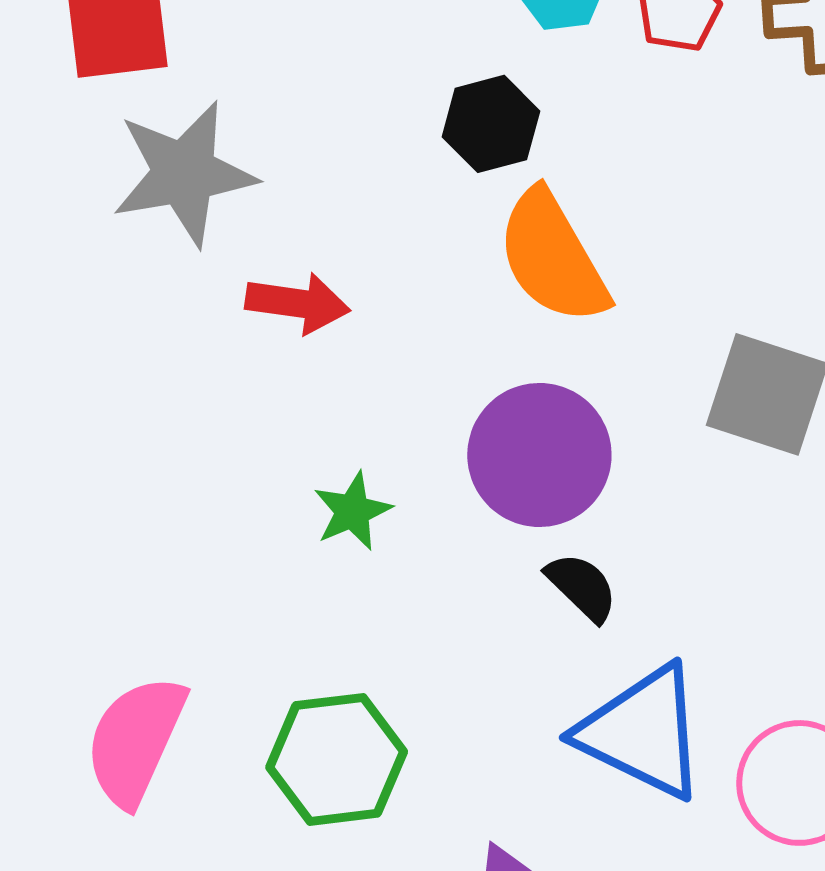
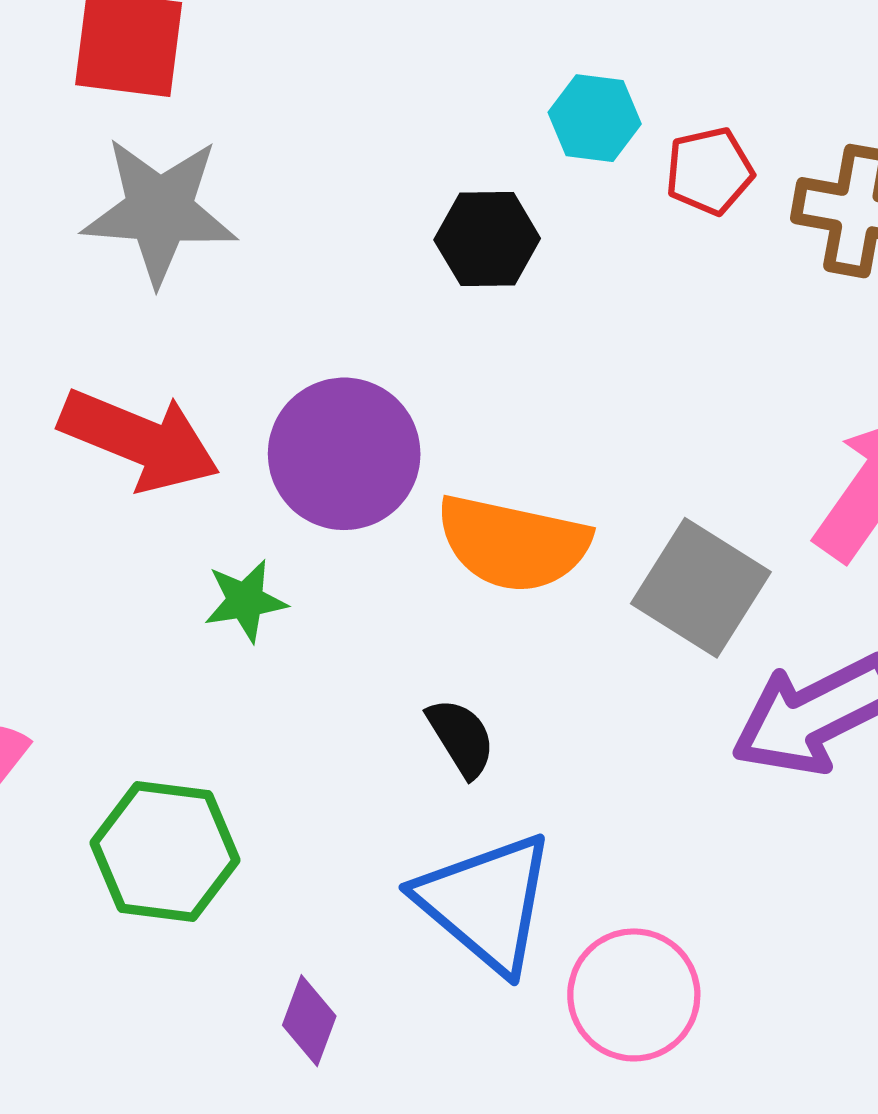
orange semicircle: (553, 257) -> (513, 543), moved, turned -62
red arrow: (298, 303) -> (139, 440), moved, size x1.5
purple circle: (539, 455) -> (344, 454), moved

